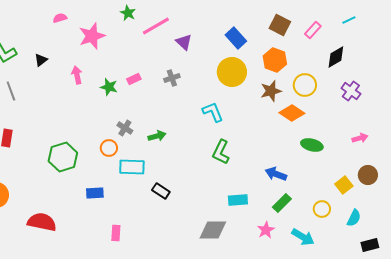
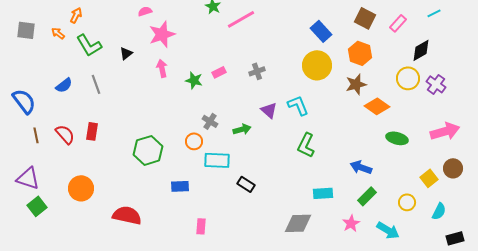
pink star: (92, 36) -> (162, 34), moved
purple triangle: (184, 42) -> (269, 110), moved
yellow circle: (305, 85) -> (408, 78), moved
pink arrow: (360, 138) -> (445, 131), size x1.8

